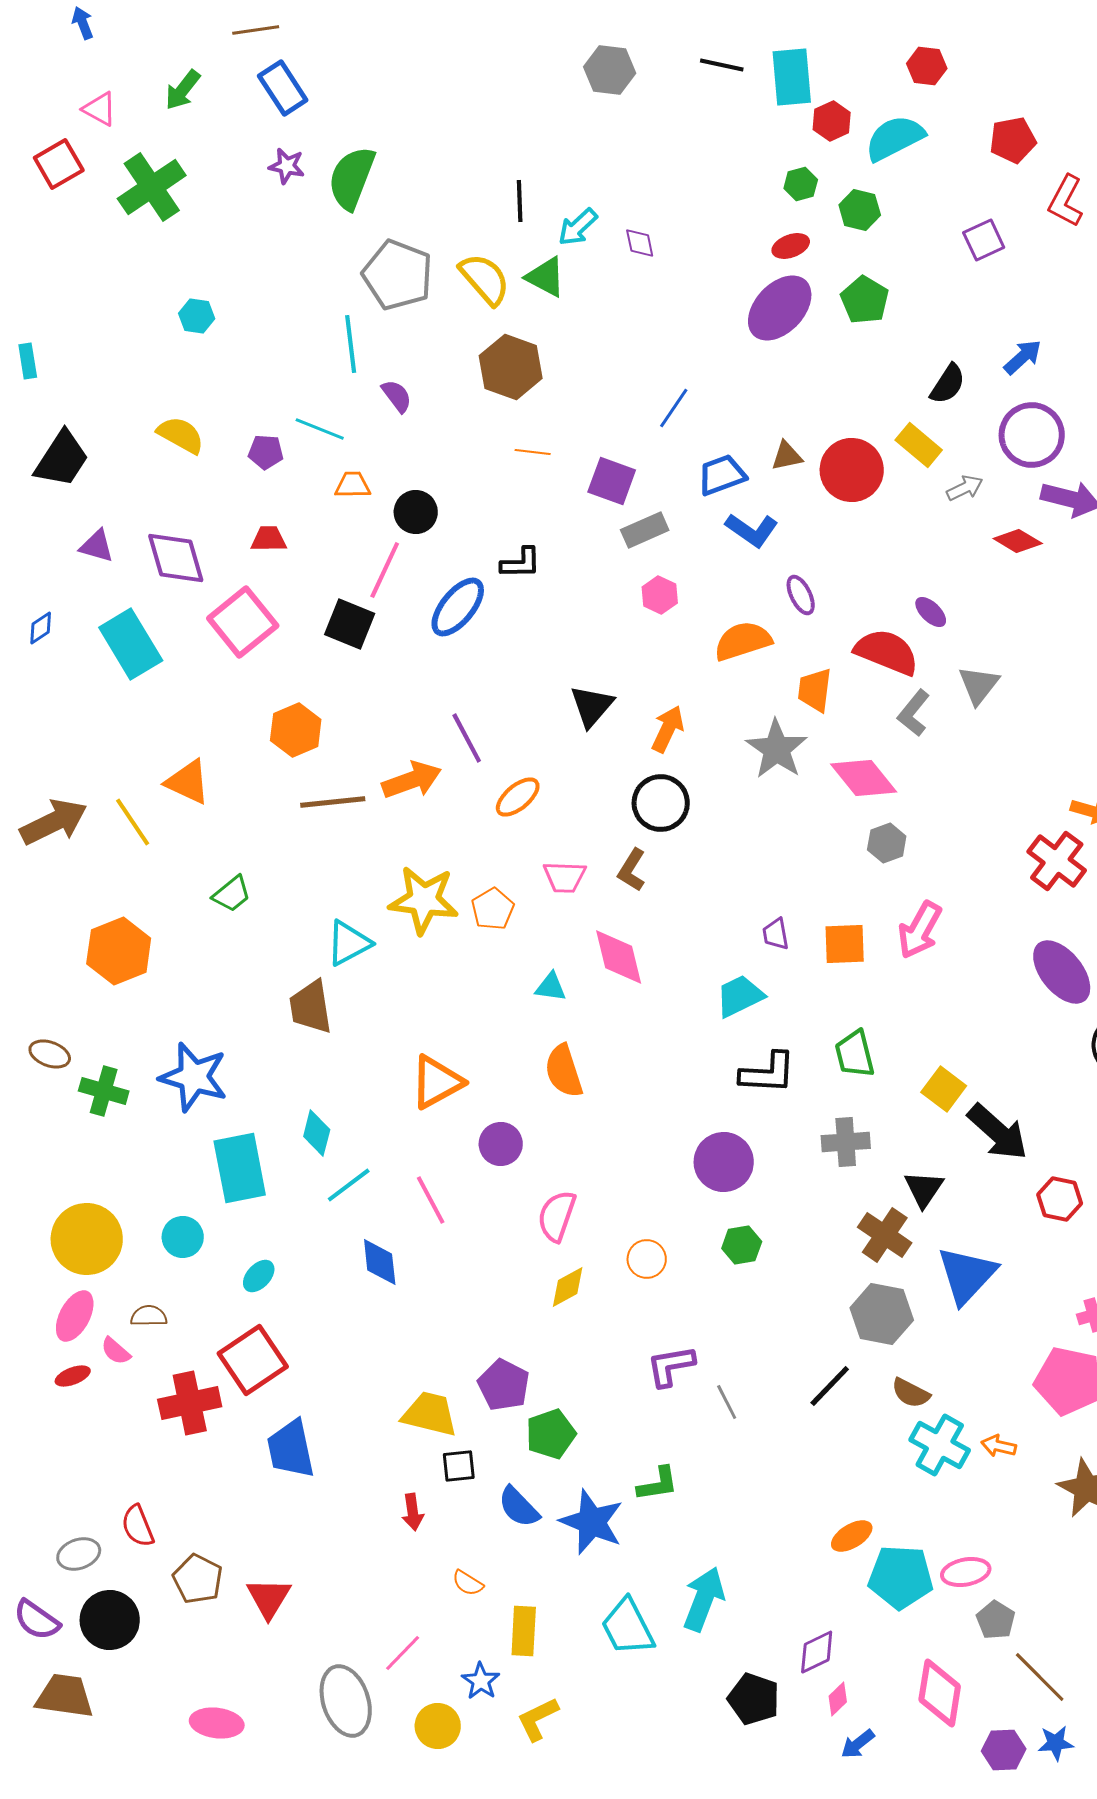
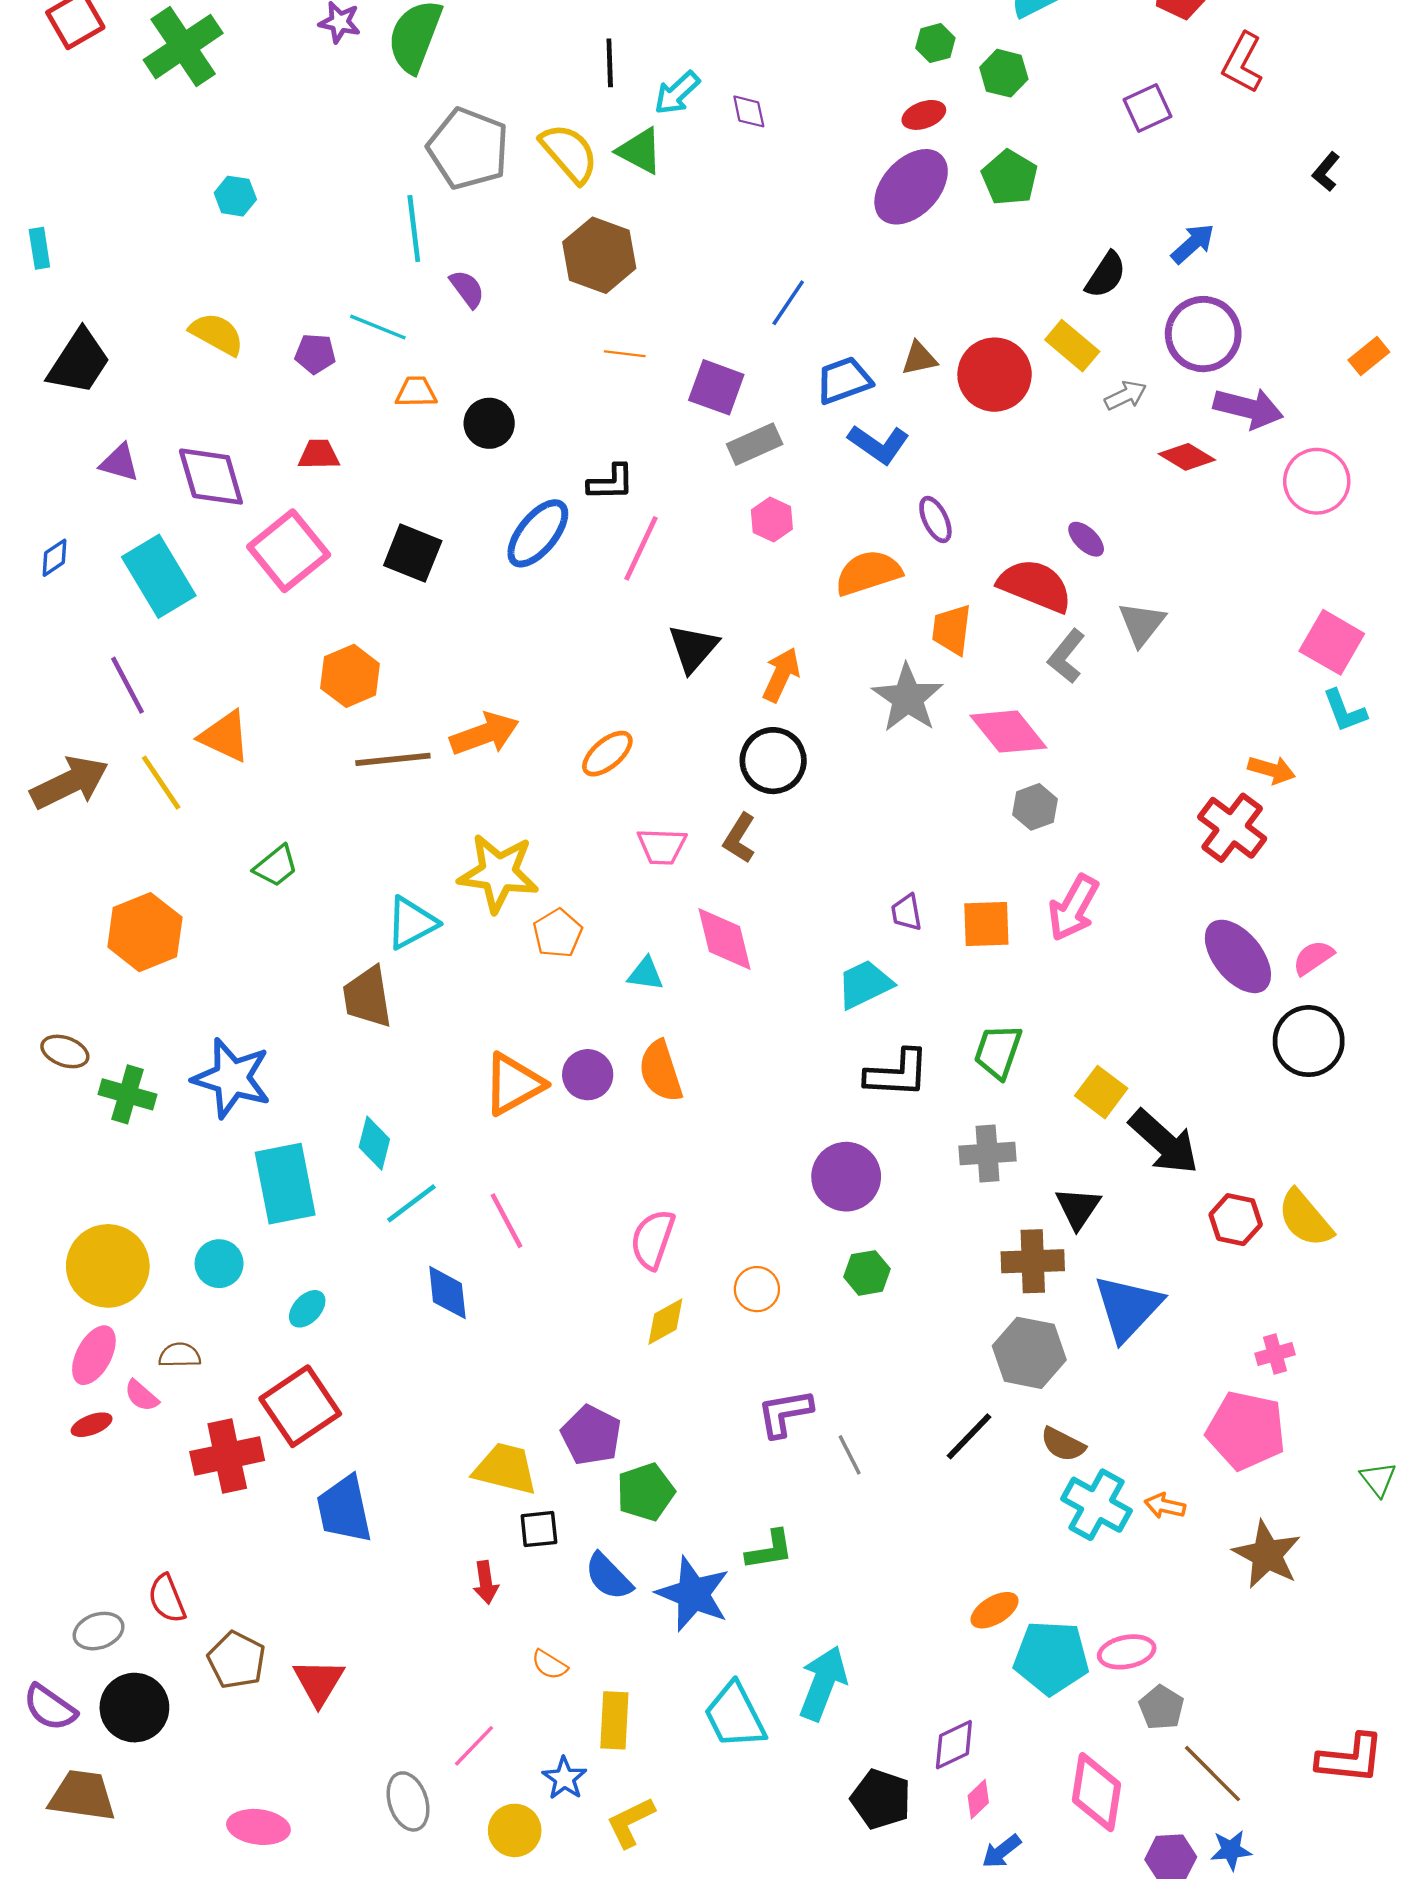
pink line: (385, 570) -> (641, 548), moved
purple line: (467, 738) -> (128, 685), moved
orange pentagon: (493, 909) -> (558, 933), moved
green trapezoid: (855, 1054) -> (998, 1051), turned 33
purple circle: (501, 1144) -> (588, 1075), moved
brown cross: (885, 1235) -> (1033, 1261), turned -36
gray ellipse: (346, 1701) -> (408, 1801), size x0.7

